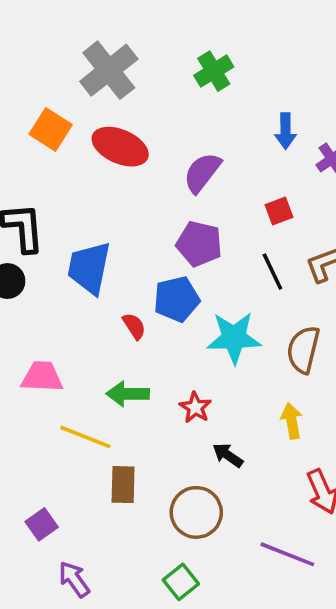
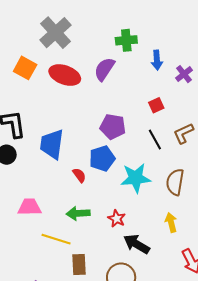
green cross: (214, 71) -> (126, 40), moved, turned 30
purple semicircle: (202, 173) -> (104, 69), moved
black arrow: (228, 455) -> (137, 244), size x1.5

